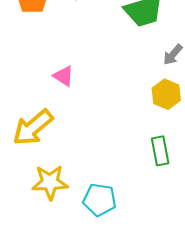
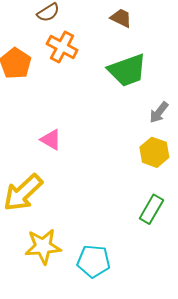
green rectangle: (160, 151) -> (151, 209), turned 44

